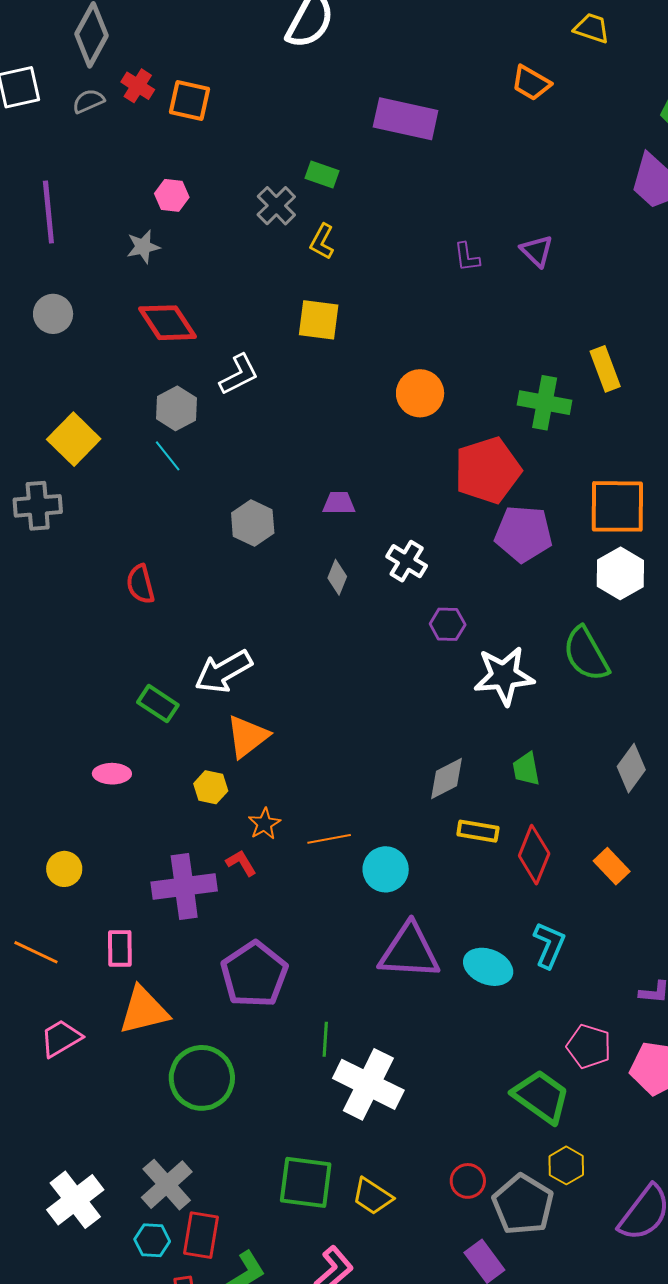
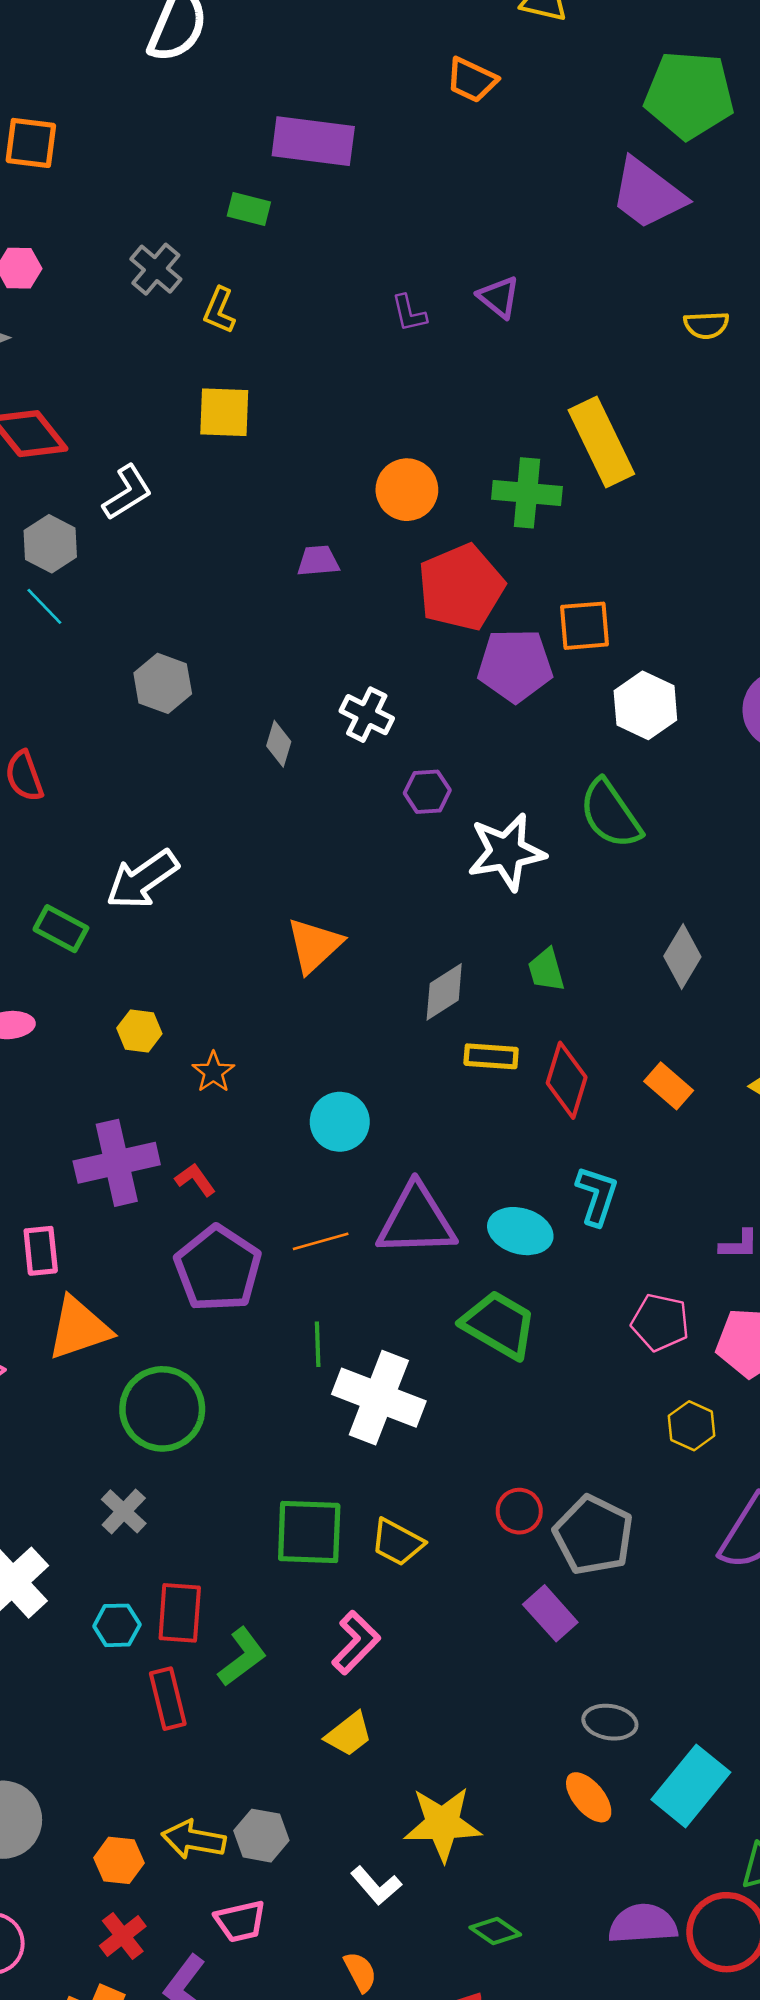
green rectangle: (322, 175) -> (249, 209), moved
yellow rectangle: (605, 369) -> (601, 442), size x1.5
orange circle: (420, 393) -> (407, 490), moved
purple trapezoid: (339, 503) -> (318, 561), moved
orange square: (617, 506) -> (585, 626), moved, size x0.7
orange triangle: (247, 736) -> (314, 945), moved
orange line: (329, 839) -> (321, 1241), moved
red L-shape: (241, 863) -> (195, 1180), moved
cyan circle: (386, 869) -> (340, 1122), moved
green trapezoid: (541, 1097) -> (499, 1325), moved
yellow hexagon: (566, 1165) -> (692, 1426), moved
gray cross: (167, 1185) -> (124, 1511), moved, size x0.7

